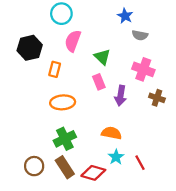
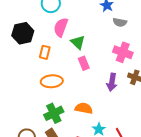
green triangle: (102, 57) -> (78, 42), moved
purple arrow: (121, 96) -> (112, 82), moved
orange semicircle: (111, 133) -> (84, 108), moved

